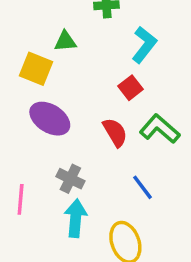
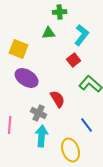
green triangle: (65, 41) -> (49, 33), moved
red semicircle: (115, 132) -> (58, 99), moved
blue line: (143, 187) -> (87, 125), moved

